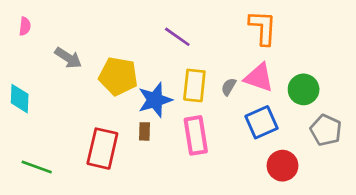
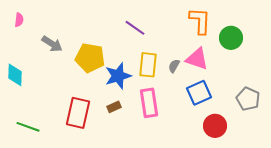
green circle: (304, 89) -> (231, 38), moved
brown rectangle: (144, 131) -> (114, 107), moved, turned 64

